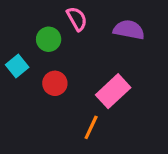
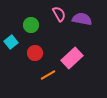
pink semicircle: (77, 19) -> (59, 14), moved
orange line: (91, 127) -> (48, 75), moved, turned 35

